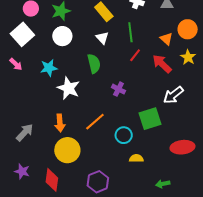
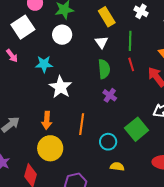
red line: (135, 55) -> (131, 64), turned -64
green semicircle: (94, 64) -> (104, 69), moved
green square: (150, 119) -> (137, 129), turned -30
orange line: (95, 122) -> (82, 124), turned -50

